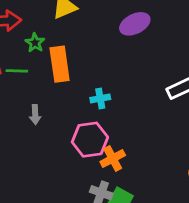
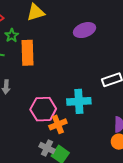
cyan cross: (100, 98) -> (79, 101), moved, size x1.6

